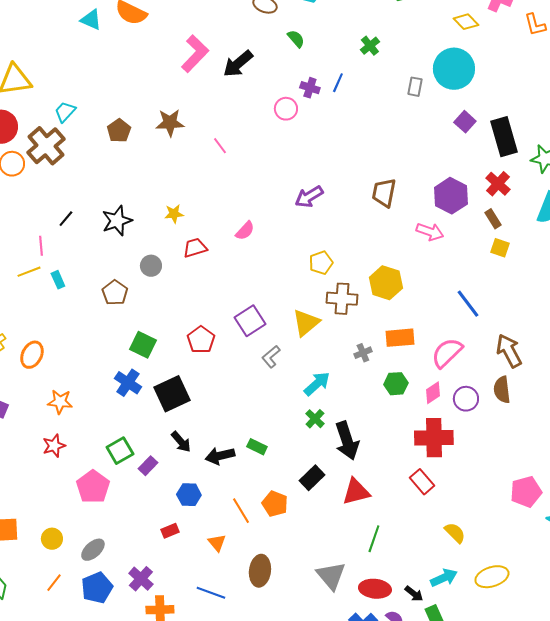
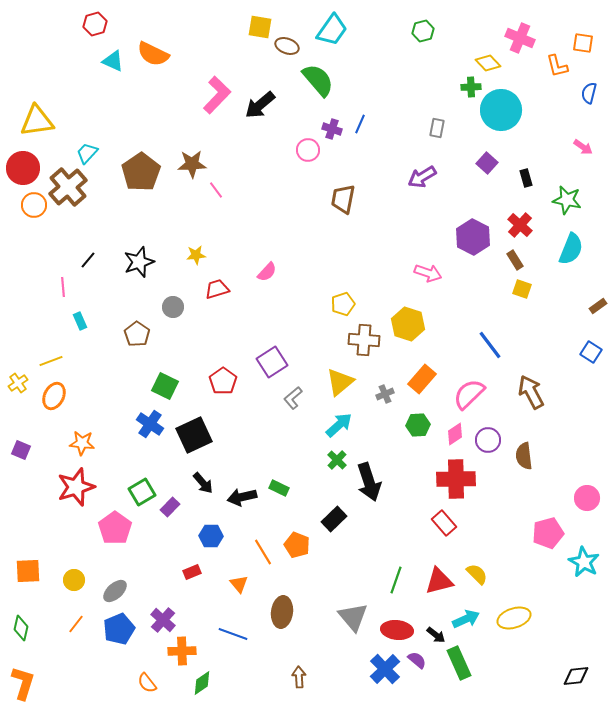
green semicircle: (296, 39) -> (318, 80), size x1.8
green cross: (370, 46) -> (471, 87), moved, turned 36
cyan circle: (454, 69) -> (501, 110), moved
brown pentagon: (119, 131) -> (141, 172), size x1.6
black rectangle: (504, 137) -> (526, 178), size x0.5
pink line: (220, 146) -> (216, 190), moved
brown trapezoid: (384, 193) -> (343, 199), moved
purple arrow: (309, 197) -> (422, 177), moved
pink arrow: (430, 232) -> (428, 273), moved
yellow line: (29, 272) -> (51, 361), moved
yellow triangle: (306, 323) -> (340, 382), moved
orange rectangle: (400, 338) -> (422, 379), turned -44
brown semicircle: (502, 390) -> (524, 456), moved
red star: (54, 446) -> (76, 487), size x1.6
red triangle: (356, 492) -> (439, 581), moved

